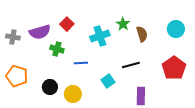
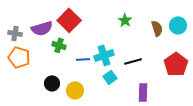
red square: (67, 24) -> (69, 20), size x1.6
brown semicircle: (142, 34) -> (157, 28), moved
cyan cross: (100, 36) -> (104, 55), moved
orange pentagon: (17, 76) -> (19, 57), moved

